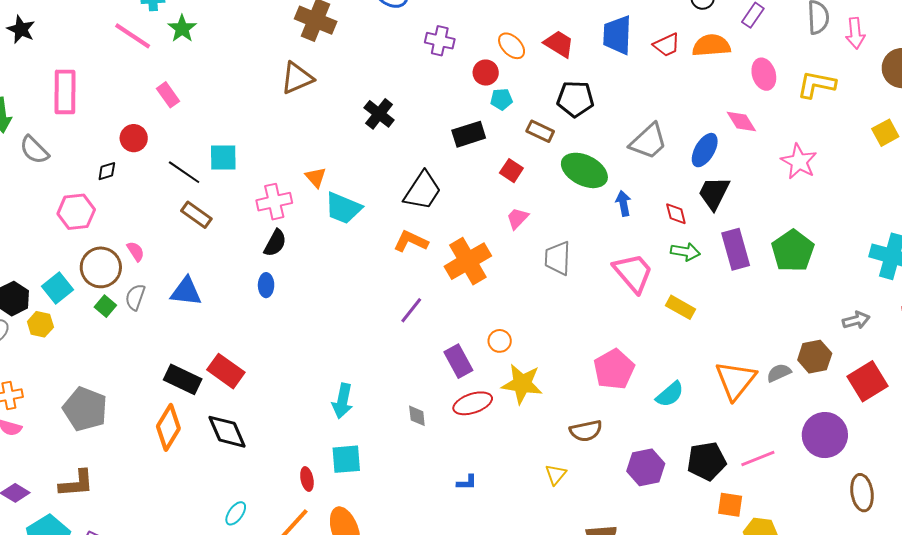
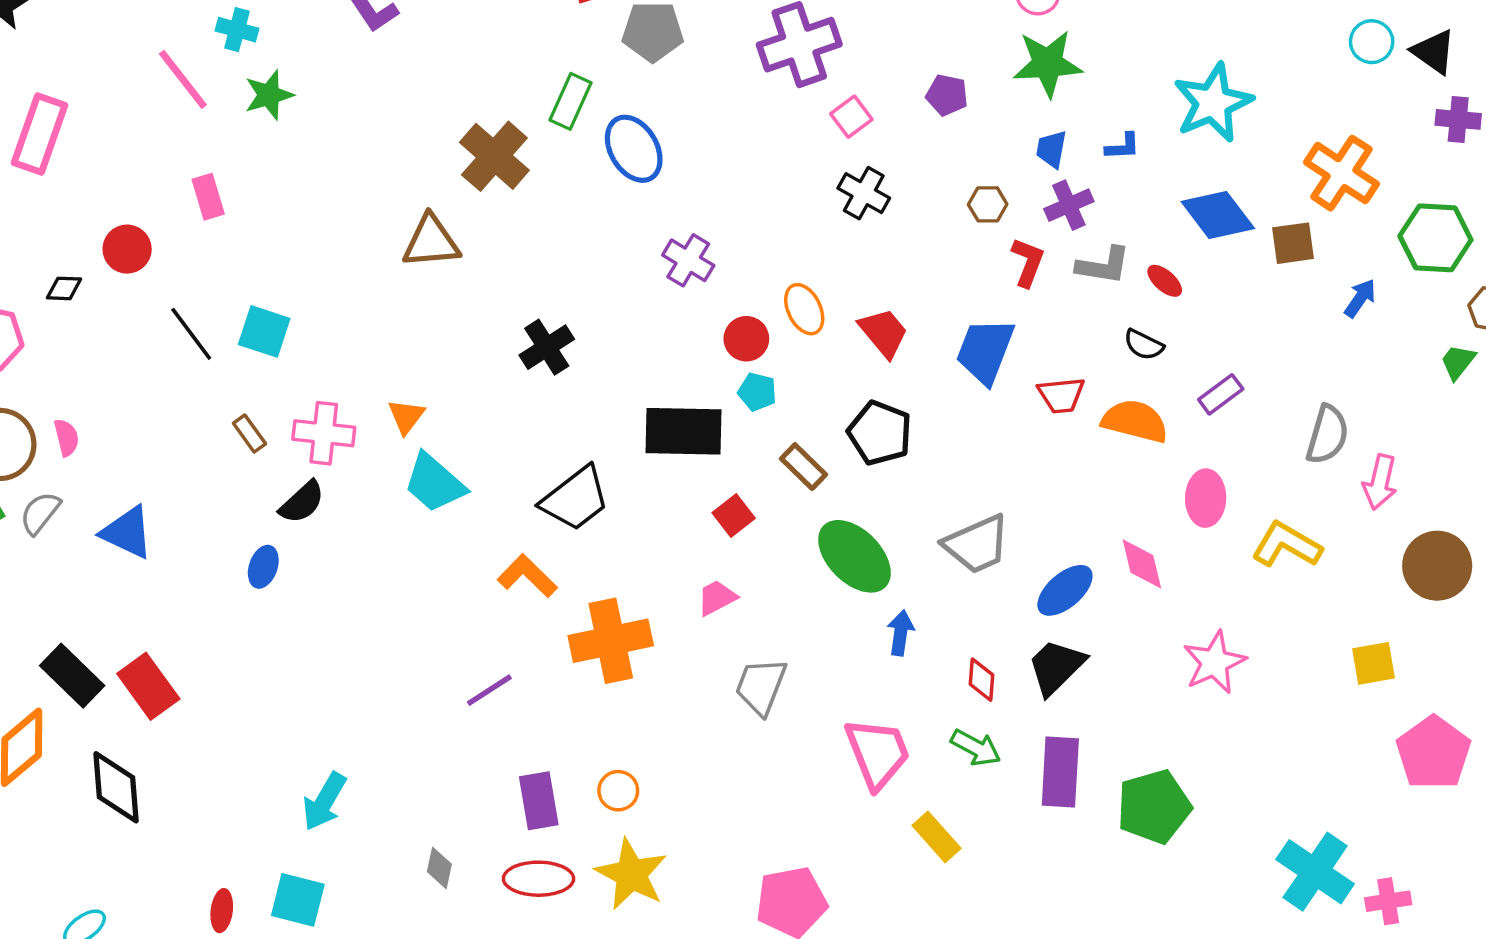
black rectangle: (469, 134) -> (684, 431), size x1.4
brown rectangle: (196, 215) -> (249, 434), moved, size x0.7

